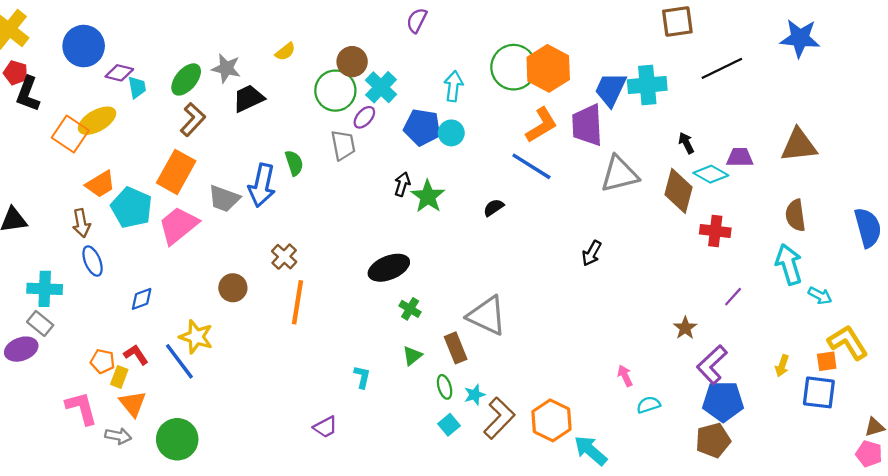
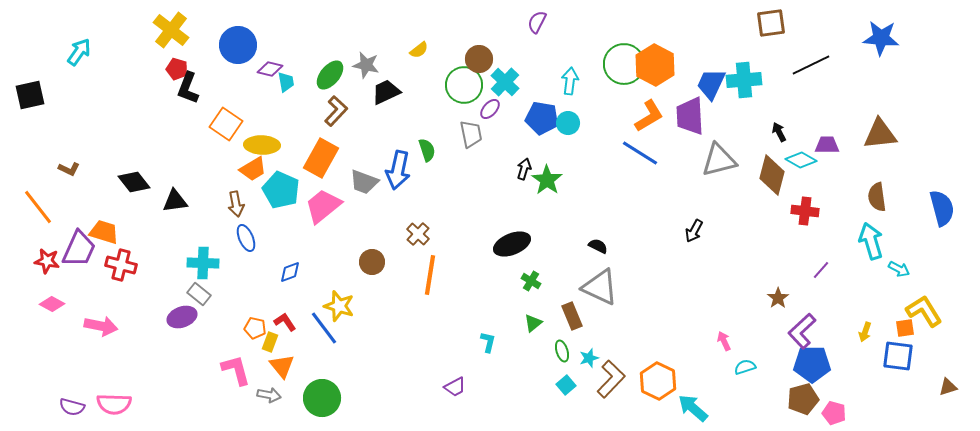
yellow ellipse: (97, 121) -> (262, 145), moved, turned 32
black semicircle: (494, 208) -> (598, 246), moved, turned 60
pink pentagon: (869, 454) -> (834, 413), moved

